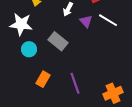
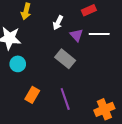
white line: (108, 20) -> (99, 34), turned -30
gray rectangle: (58, 41) -> (65, 59), moved

